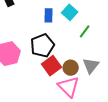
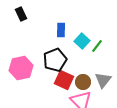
cyan square: (70, 12) -> (82, 41), moved
red square: (51, 66) -> (64, 80), turned -30

